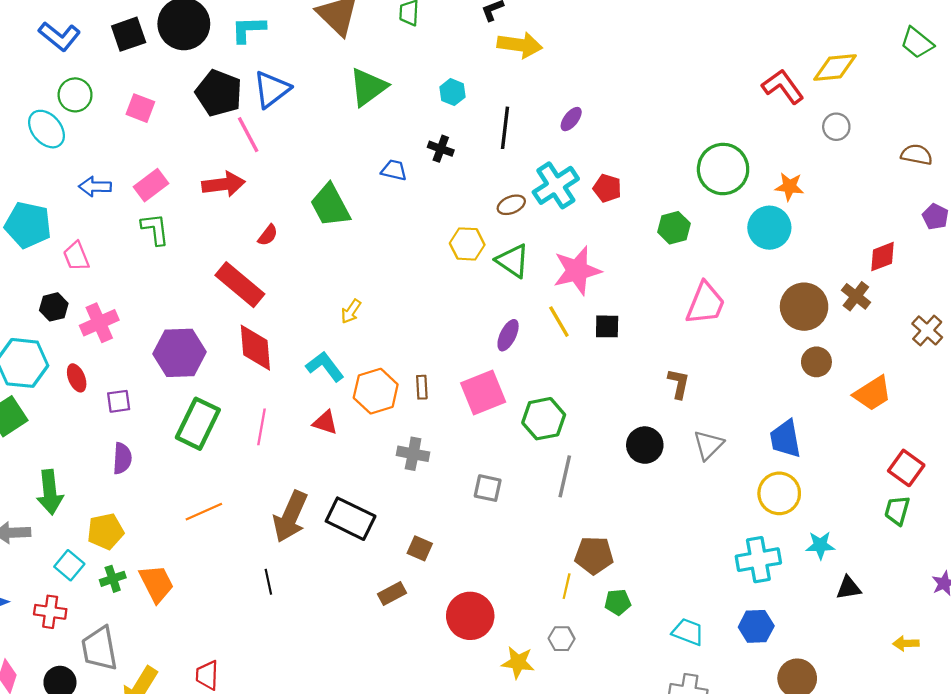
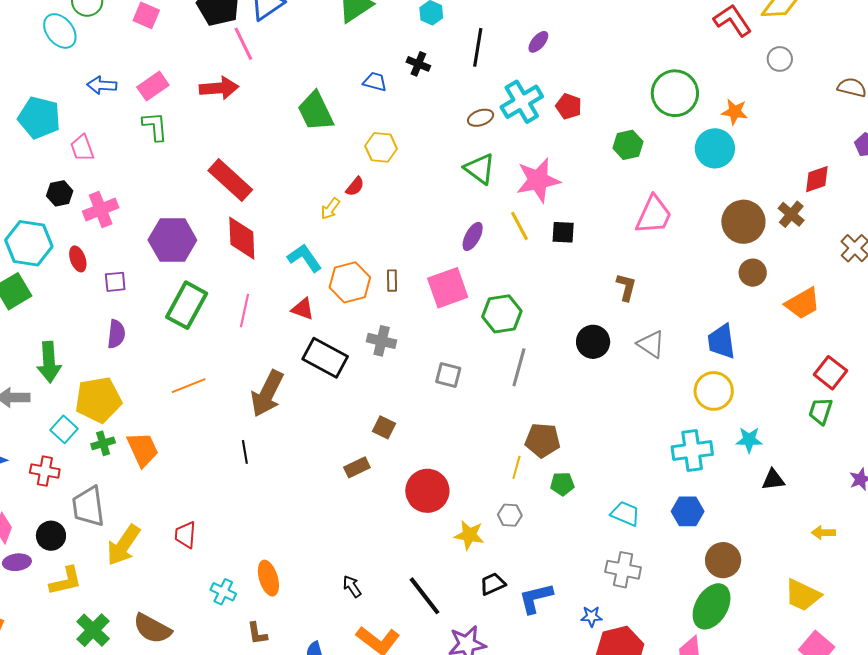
red semicircle: (268, 235) -> (355, 187), moved
yellow hexagon: (467, 244) -> (381, 147), moved
gray triangle: (708, 445) -> (651, 344), turned -44
black rectangle: (351, 519) -> (325, 358), moved
yellow pentagon: (106, 531) -> (98, 400), size x1.4

